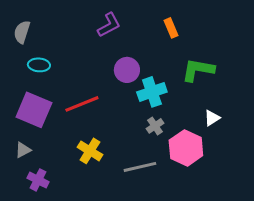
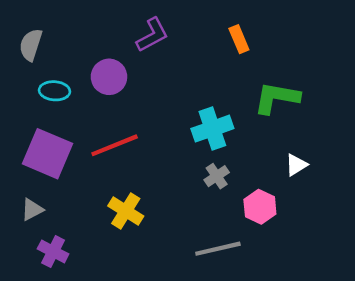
purple circle: (127, 70) -> (109, 77), moved
pink hexagon: (186, 148) -> (260, 207), size x0.7
gray line: (140, 167) -> (218, 249), moved

